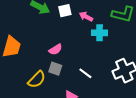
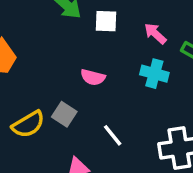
pink arrow: (86, 17) -> (155, 34), moved
pink semicircle: (55, 49) -> (93, 77), moved, turned 32

